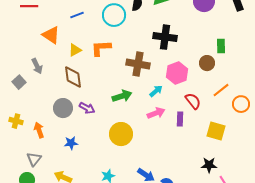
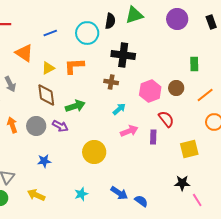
black cross: (165, 37) -> (123, 55), moved
brown circle: (207, 63) -> (176, 88), moved
brown cross: (138, 64) -> (111, 82), size x0.6
orange line: (221, 90) -> (205, 95), moved
cyan arrow: (156, 91) -> (119, 109), moved
green arrow: (122, 96) -> (75, 106), moved
orange arrow: (39, 130) -> (12, 125), moved
yellow square: (216, 131) -> (189, 149), turned -30

